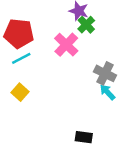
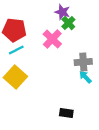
gray cross: (105, 73) -> (83, 62), turned -30
yellow square: (20, 92) -> (15, 77), size x1.6

